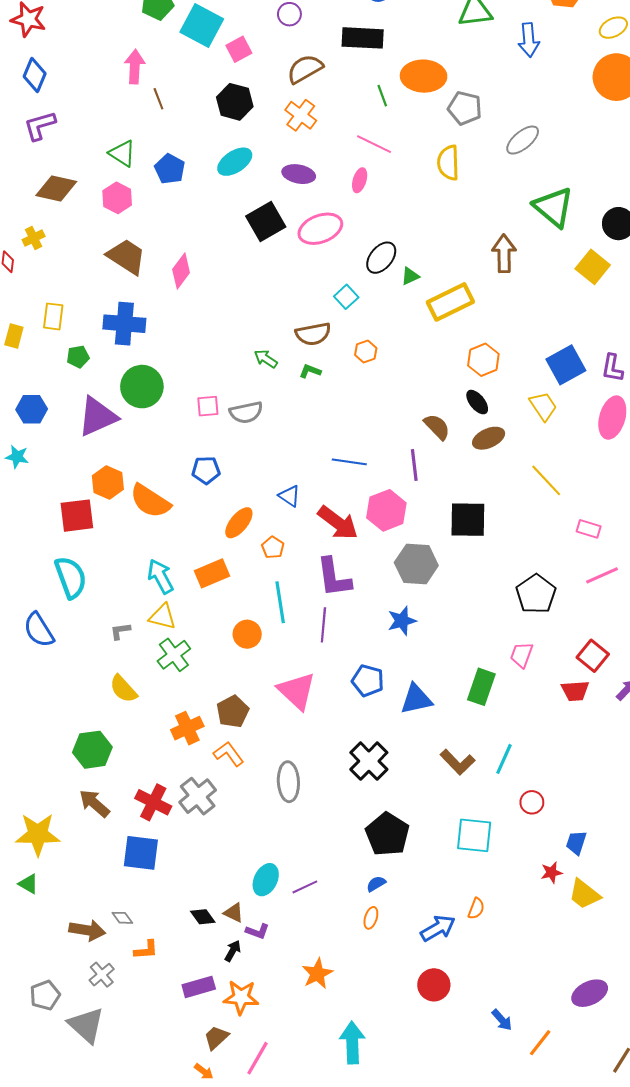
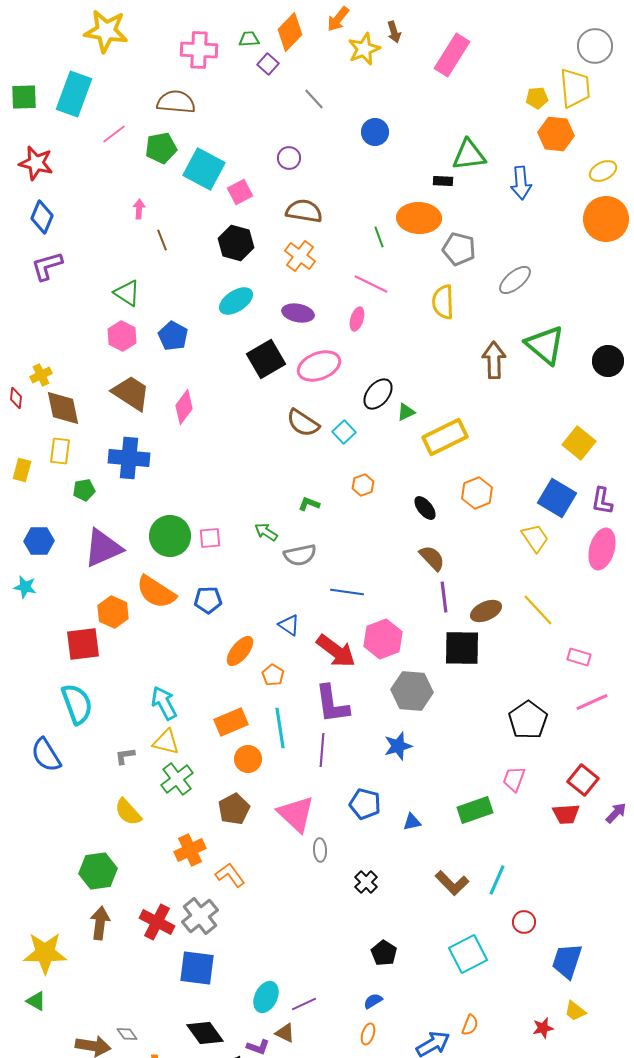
black rectangle: (363, 38) -> (443, 181), moved, size x0.5
pink arrow: (135, 67) -> (139, 209), size x0.6
brown semicircle: (305, 69) -> (304, 211), turned 39
blue pentagon: (170, 169) -> (173, 336), moved
brown diamond: (56, 189) -> (63, 408), moved, turned 66
brown arrow: (504, 253) -> (494, 360), moved
yellow square: (593, 267) -> (579, 443), moved
brown semicircle: (313, 334) -> (303, 423), moved, turned 44
green arrow: (266, 359) -> (266, 532), moved
blue square: (566, 365) -> (557, 498), turned -30
green circle: (142, 387) -> (170, 536), moved
black ellipse: (477, 402) -> (425, 508), moved
gray semicircle: (246, 412) -> (300, 555), moved
brown ellipse: (489, 438) -> (486, 611), moved
purple line: (414, 465) -> (444, 597), moved
orange semicircle: (150, 501) -> (156, 592), moved
orange rectangle: (212, 573) -> (231, 722), moved
green rectangle: (481, 687) -> (475, 810), turned 52
blue triangle: (416, 699) -> (412, 822), size x0.6
brown pentagon: (233, 712) -> (234, 809), moved
black cross: (369, 761) -> (366, 882), size x0.6
gray ellipse: (288, 782) -> (320, 850), moved, size x0.6
brown arrow: (94, 803) -> (100, 923), turned 56
black pentagon: (387, 834) -> (384, 953), size x0.6
cyan square: (474, 835) -> (468, 954), turned -33
blue trapezoid: (576, 843) -> (567, 961), size x1.5
blue square: (141, 853) -> (197, 968), moved
red star: (551, 872) -> (543, 1028), moved
yellow trapezoid: (584, 894) -> (575, 1011), size x0.7
brown triangle: (234, 913) -> (285, 1033), moved
black diamond: (203, 917) -> (205, 1033), size x1.5

